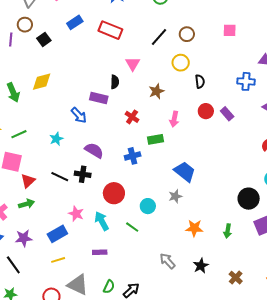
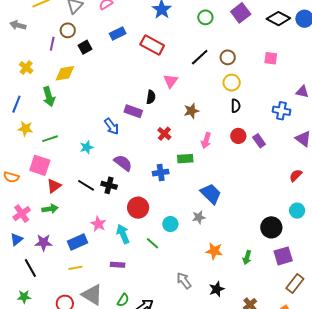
yellow circle: (181, 63) -> (232, 83), moved
yellow diamond: (42, 82) -> (65, 73), moved

